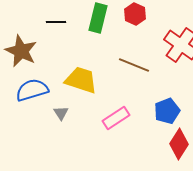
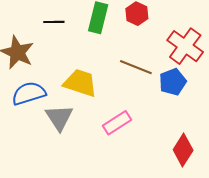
blue pentagon: (167, 111) -> (173, 82), moved
gray triangle: (61, 113) -> (59, 118), size x1.8

